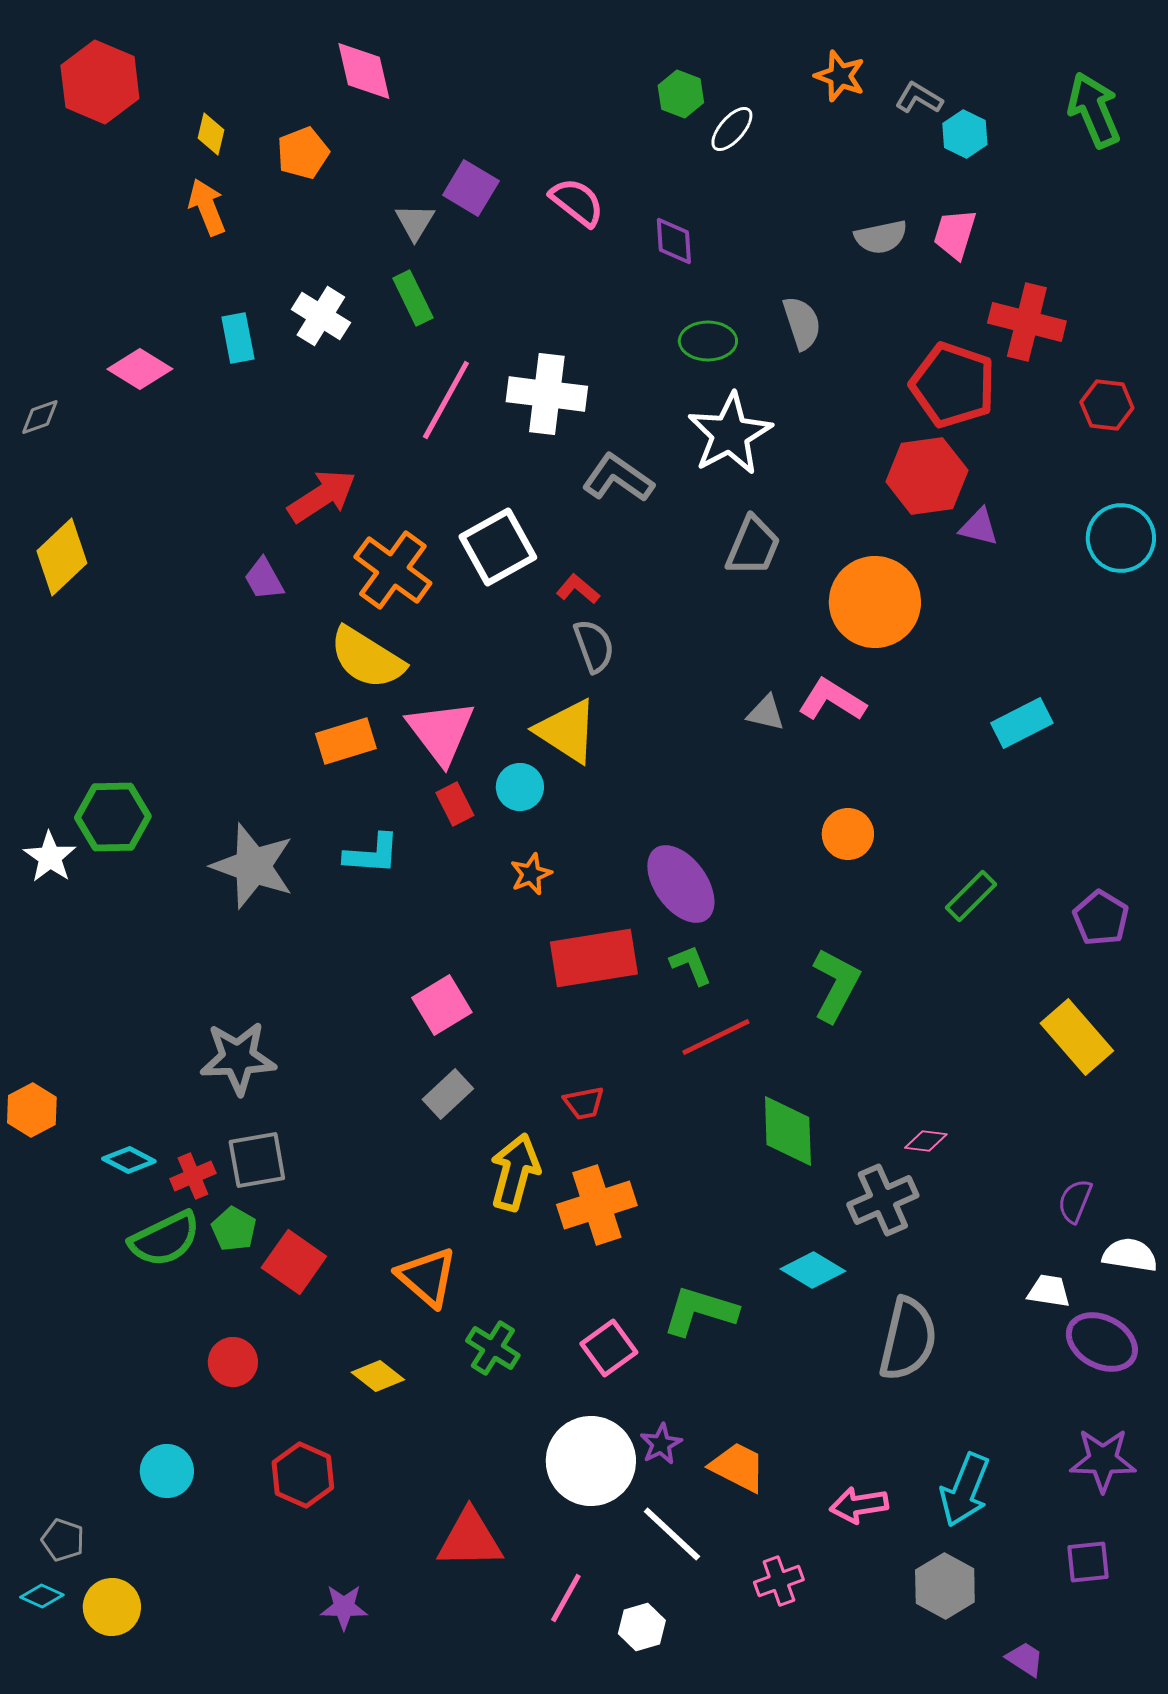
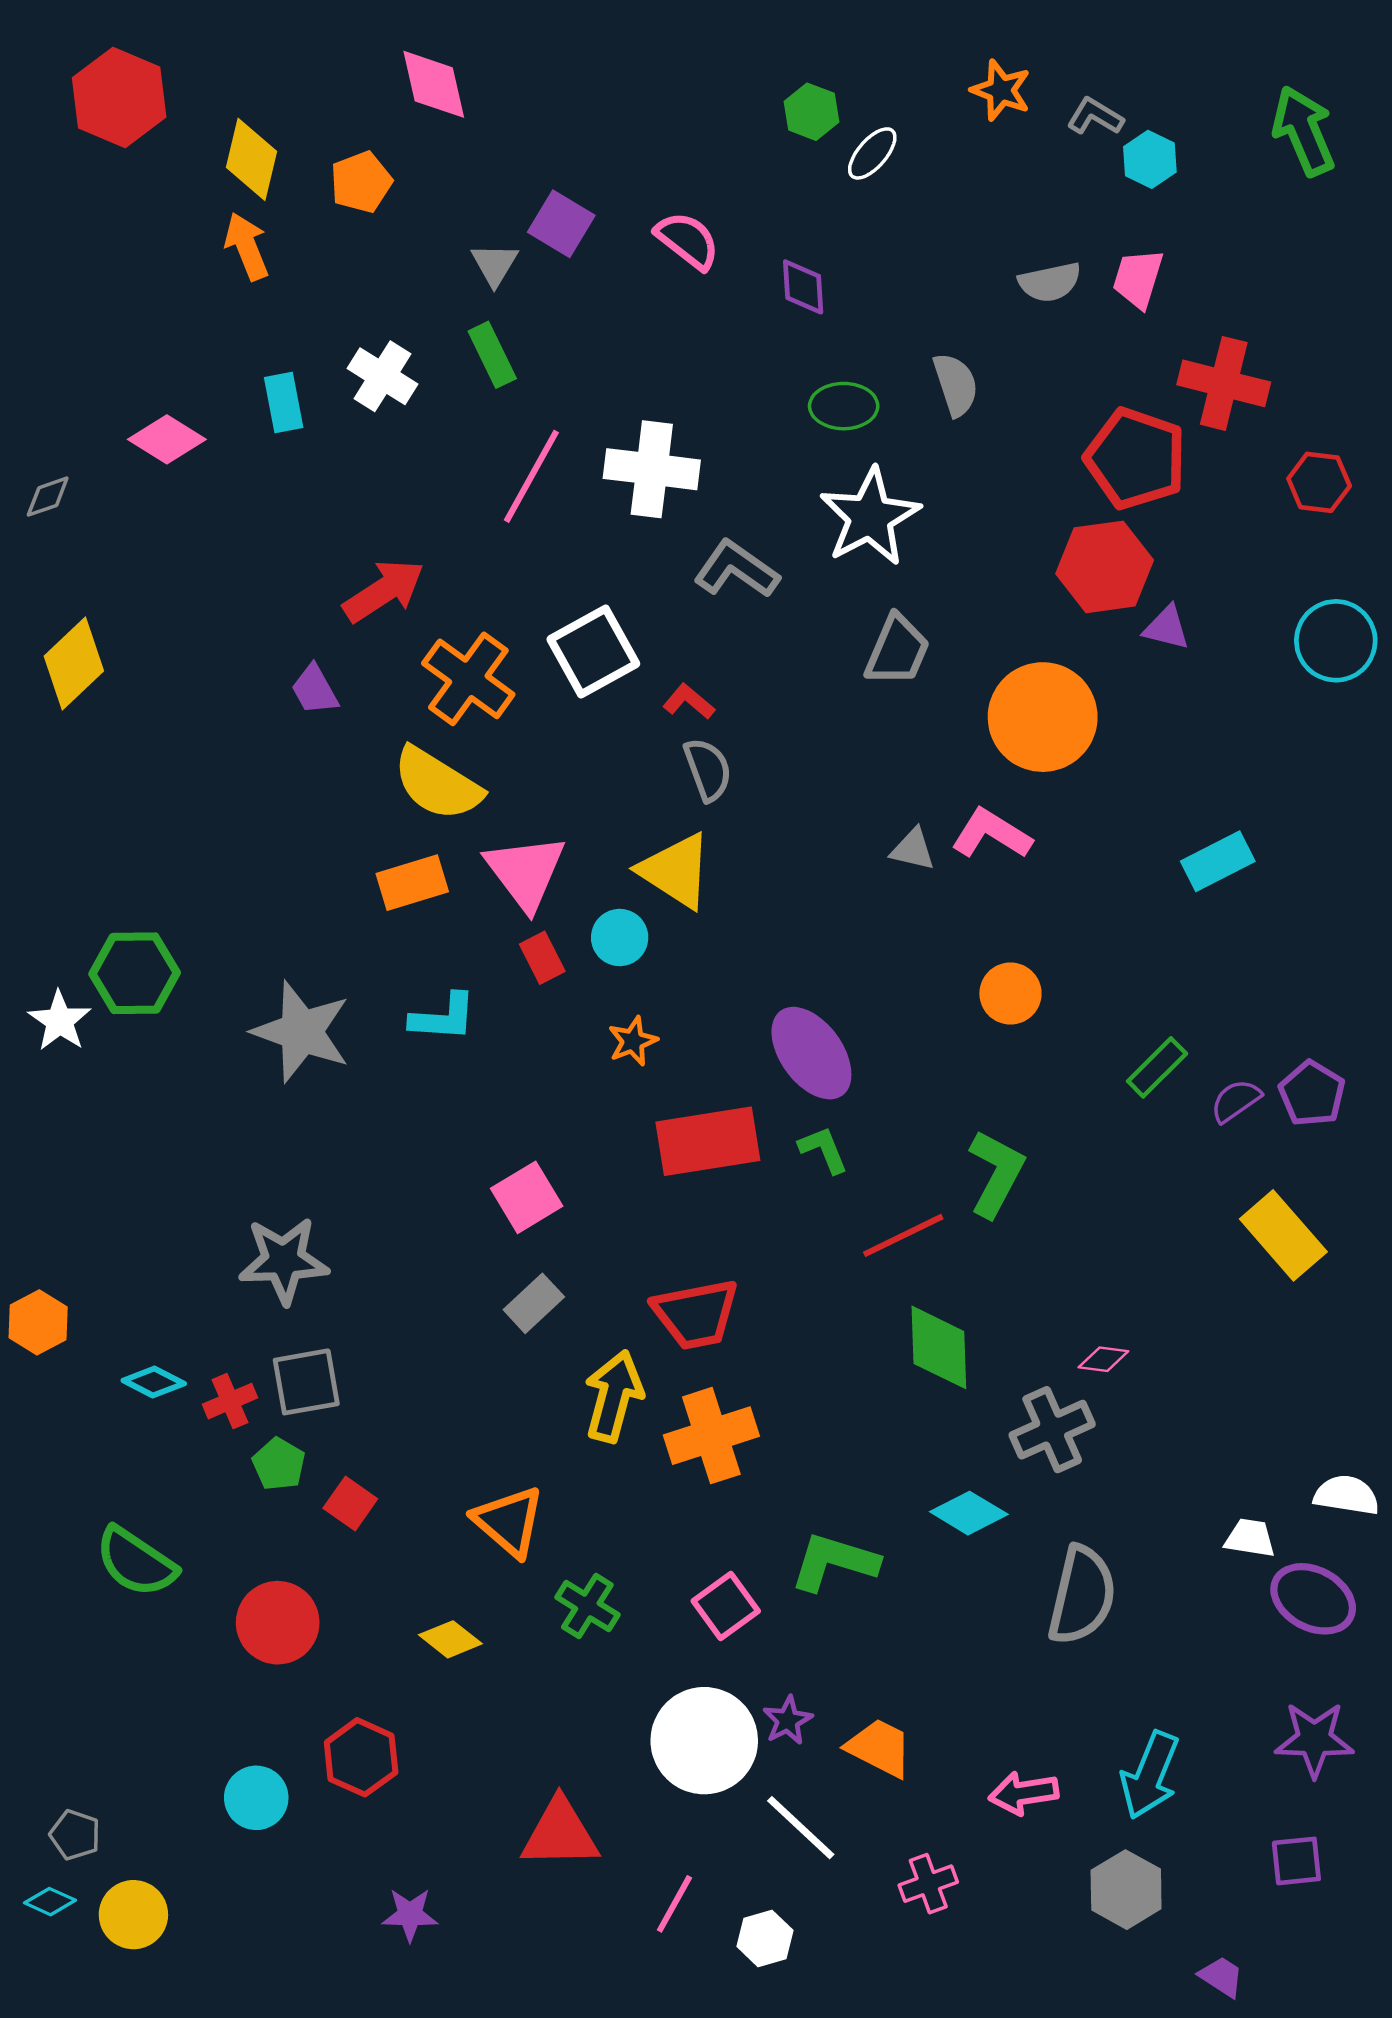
yellow diamond: (211, 134) -> (251, 159), size x1.6
red line: (716, 1037) -> (903, 1235), moved
red trapezoid: (584, 1103) -> (696, 1314), size x1.8
purple semicircle: (1075, 1201) -> (1236, 1101), moved, turned 33
green semicircle: (165, 1239) -> (136, 1562), moved, turned 60
red square: (294, 1262) -> (350, 1504), size x0.7
red circle: (233, 1362) -> (278, 1623), size x1.4
cyan circle: (167, 1471) -> (256, 1798), moved

